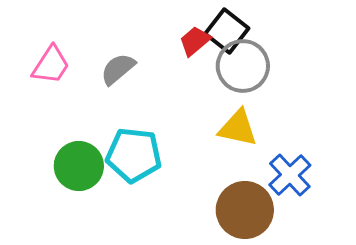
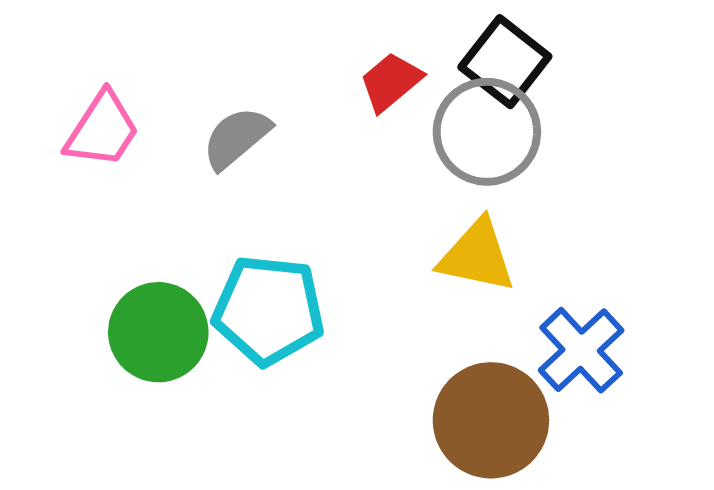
black square: (227, 31) -> (505, 62), moved

